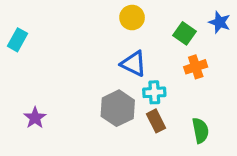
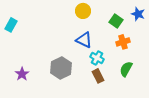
cyan cross: (154, 92) -> (97, 58), turned 32
gray hexagon: (118, 108) -> (61, 68), moved
green semicircle: (200, 130) -> (126, 69), moved, turned -140

